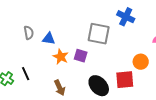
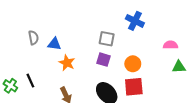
gray square: (99, 34) -> (107, 39), size x0.7
purple square: (81, 56) -> (104, 60), moved
orange circle: (141, 62) -> (133, 64), moved

